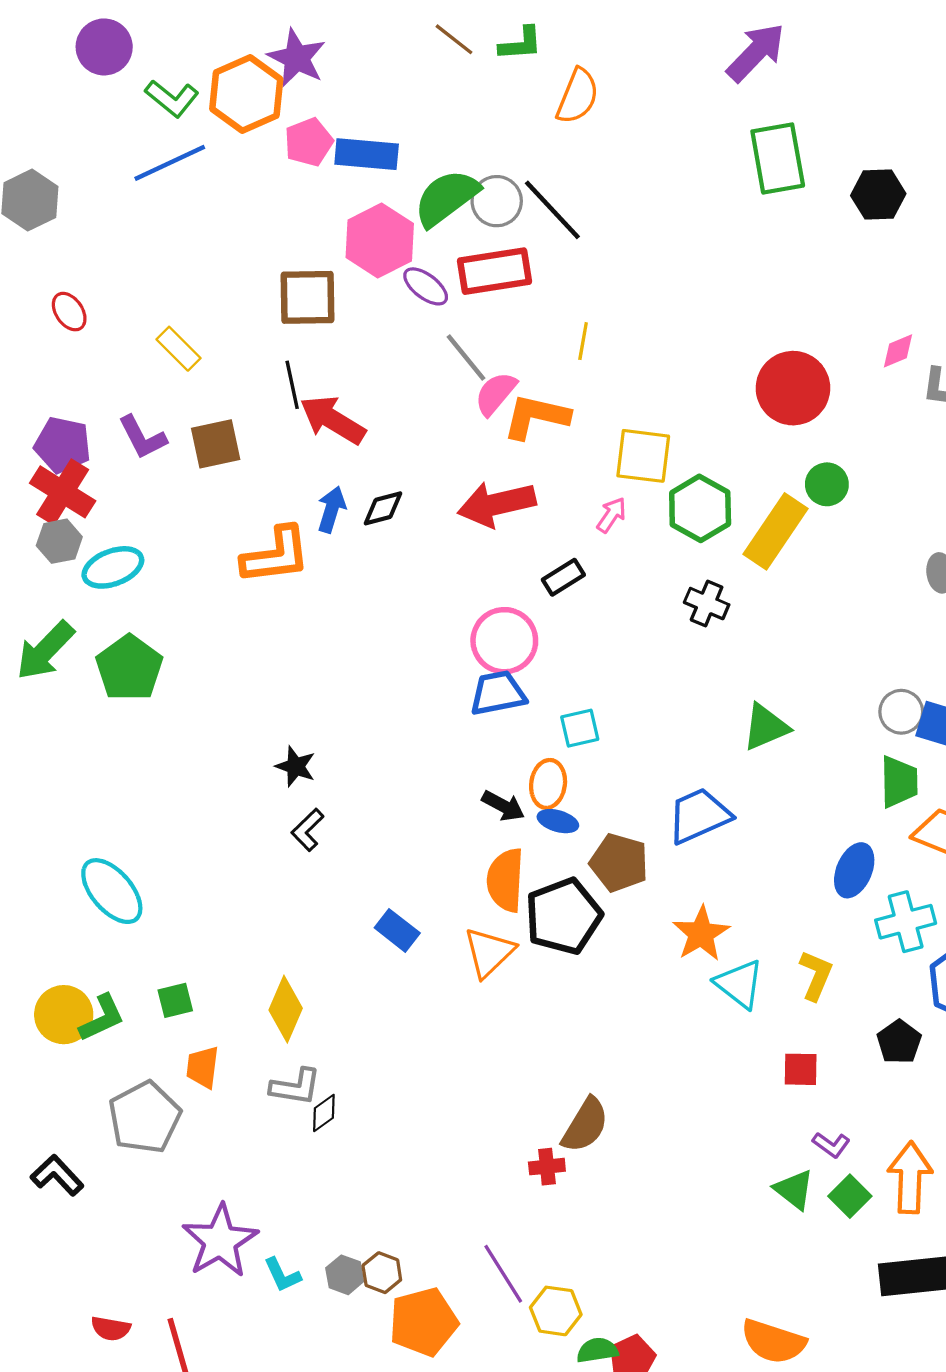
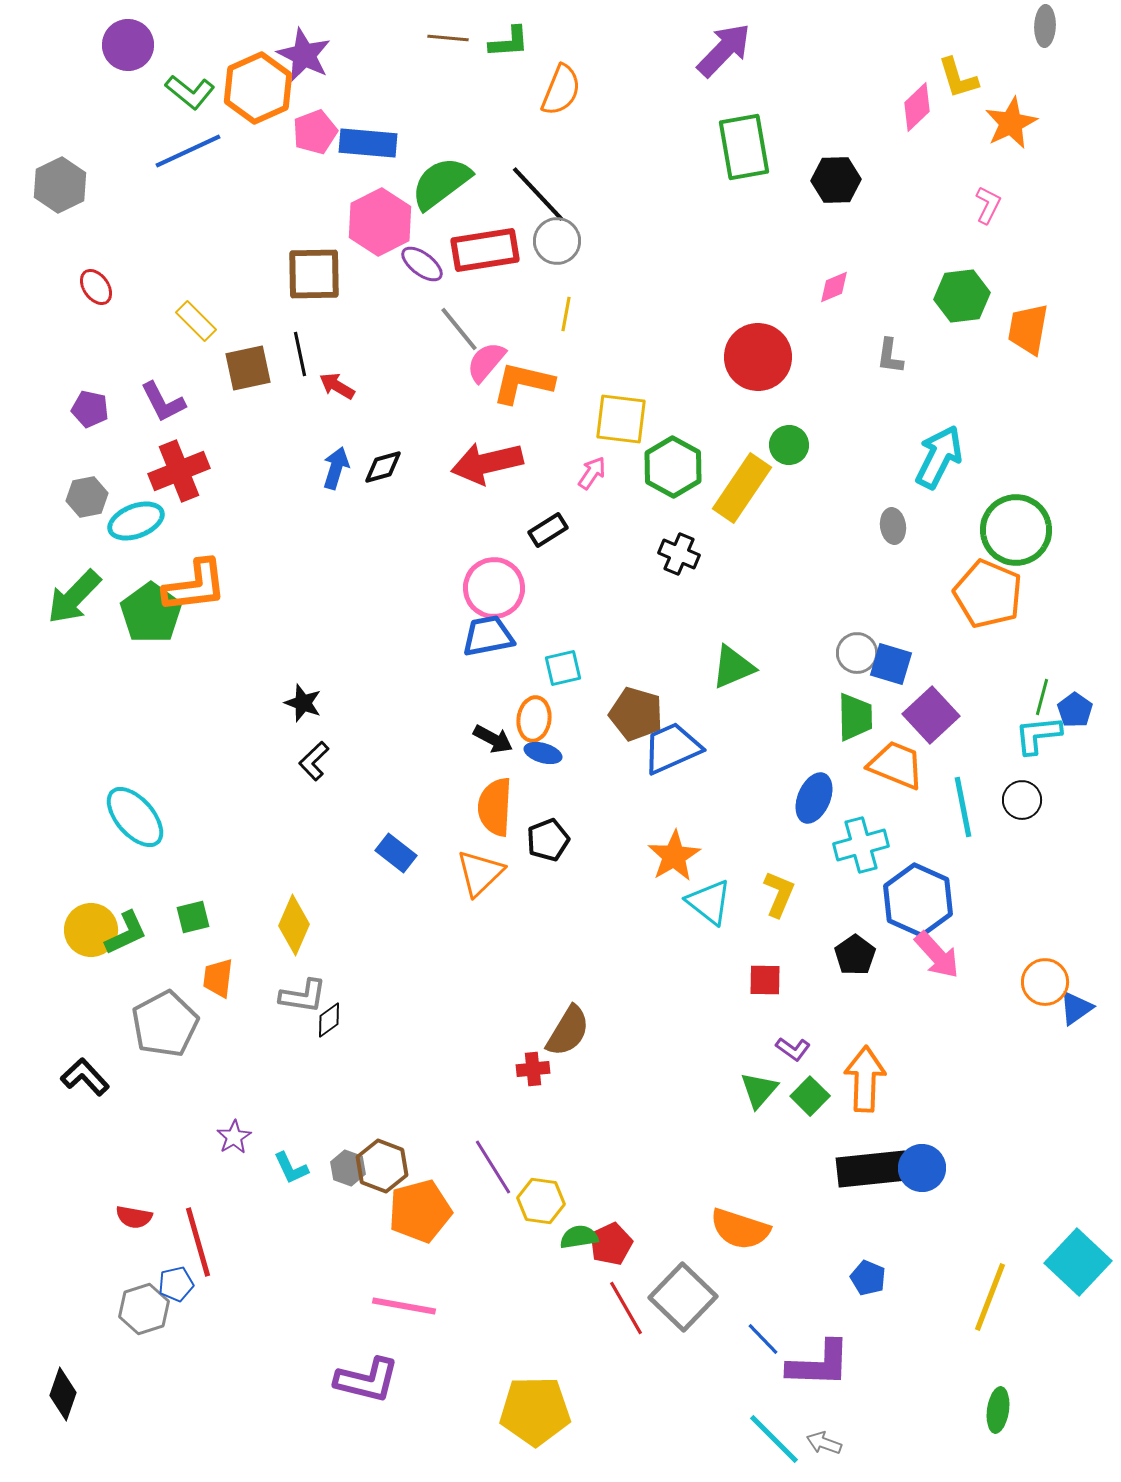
brown line: (454, 39) -> (448, 38), turned -33
gray circle: (497, 201) -> (557, 241), moved
pink diamond: (898, 351) -> (834, 287), moved
red arrow: (333, 420) -> (337, 386), size x0.6
brown square: (216, 444) -> (248, 368), moved
purple pentagon: (63, 445) -> (90, 409), size x0.7
red cross: (63, 492) -> (179, 471), moved, turned 36
orange L-shape: (276, 555) -> (195, 586), moved
brown pentagon: (619, 863) -> (636, 714), moved
black pentagon: (563, 916) -> (548, 840), size x0.6
green triangle: (794, 1190) -> (759, 1090), turned 33
purple star: (220, 1241) -> (234, 1137), size x0.5
brown hexagon: (382, 1273) -> (382, 1166), size x1.4

